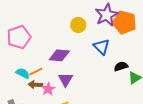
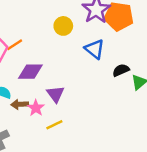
purple diamond: (59, 55) -> (30, 72), moved
orange line: (36, 72) -> (15, 45), moved

